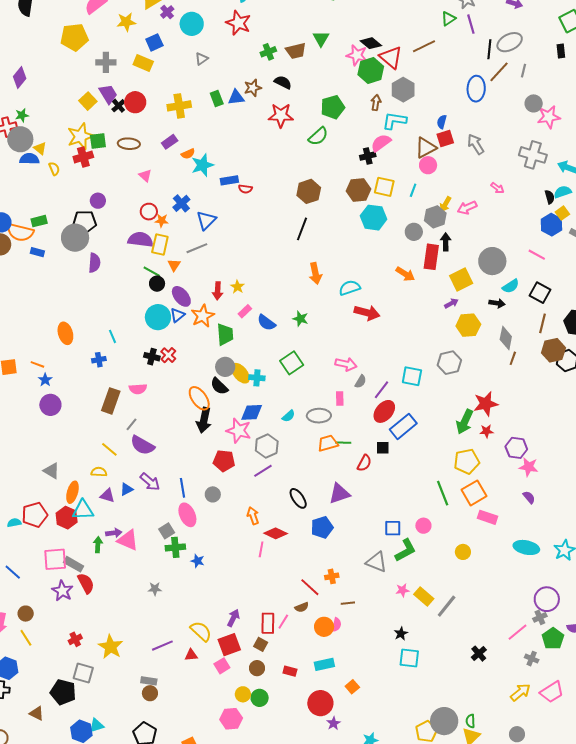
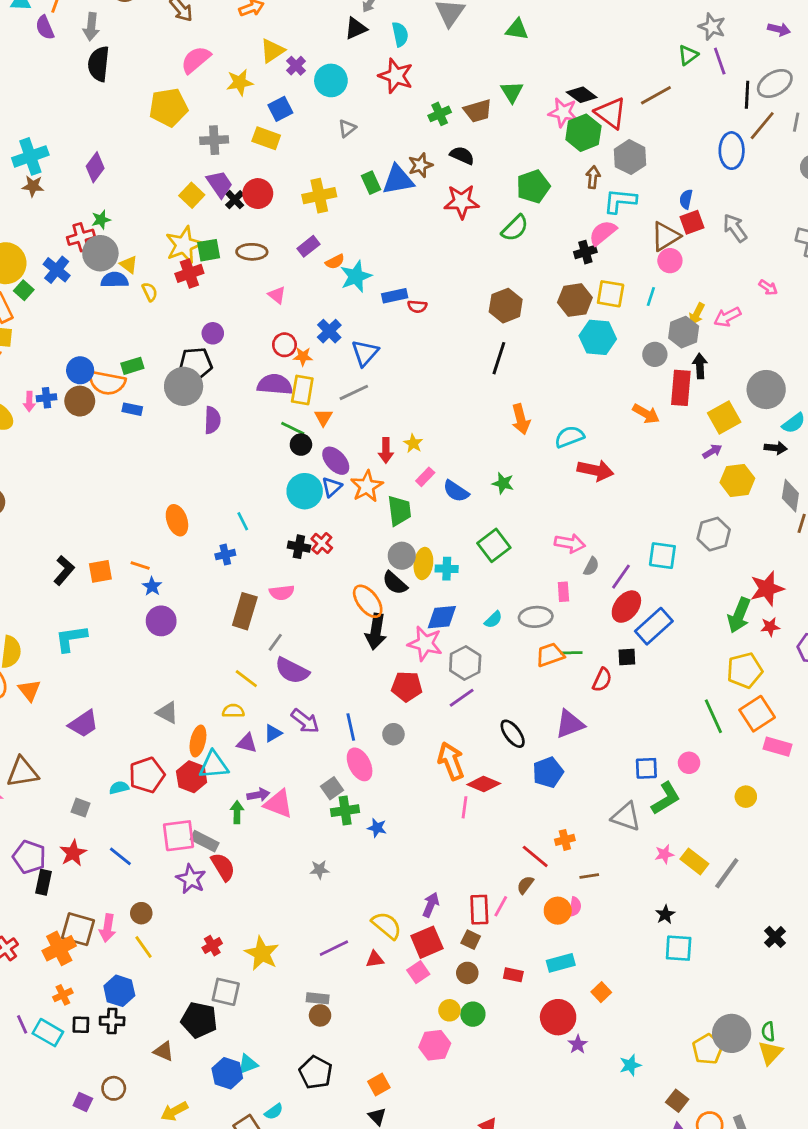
blue triangle: (236, 97) -> (398, 180), size x1.4
yellow ellipse: (240, 373) -> (423, 563), turned 50
orange arrow: (253, 516) -> (451, 761), size x1.5
brown semicircle: (302, 607) -> (525, 885), turned 152

